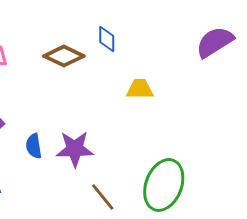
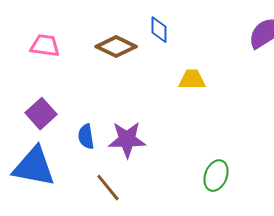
green ellipse: (164, 185) -> (216, 176), size x0.6
brown line: (103, 197) -> (108, 188), moved

